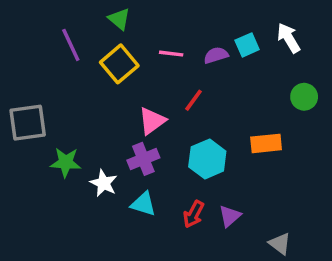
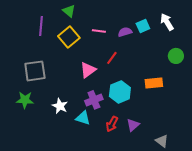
purple line: (71, 45) -> (41, 26), turned 30
gray square: (28, 123) -> (35, 71), moved
purple cross: (143, 159) -> (94, 100), moved
green star: (66, 162) -> (25, 100), moved

